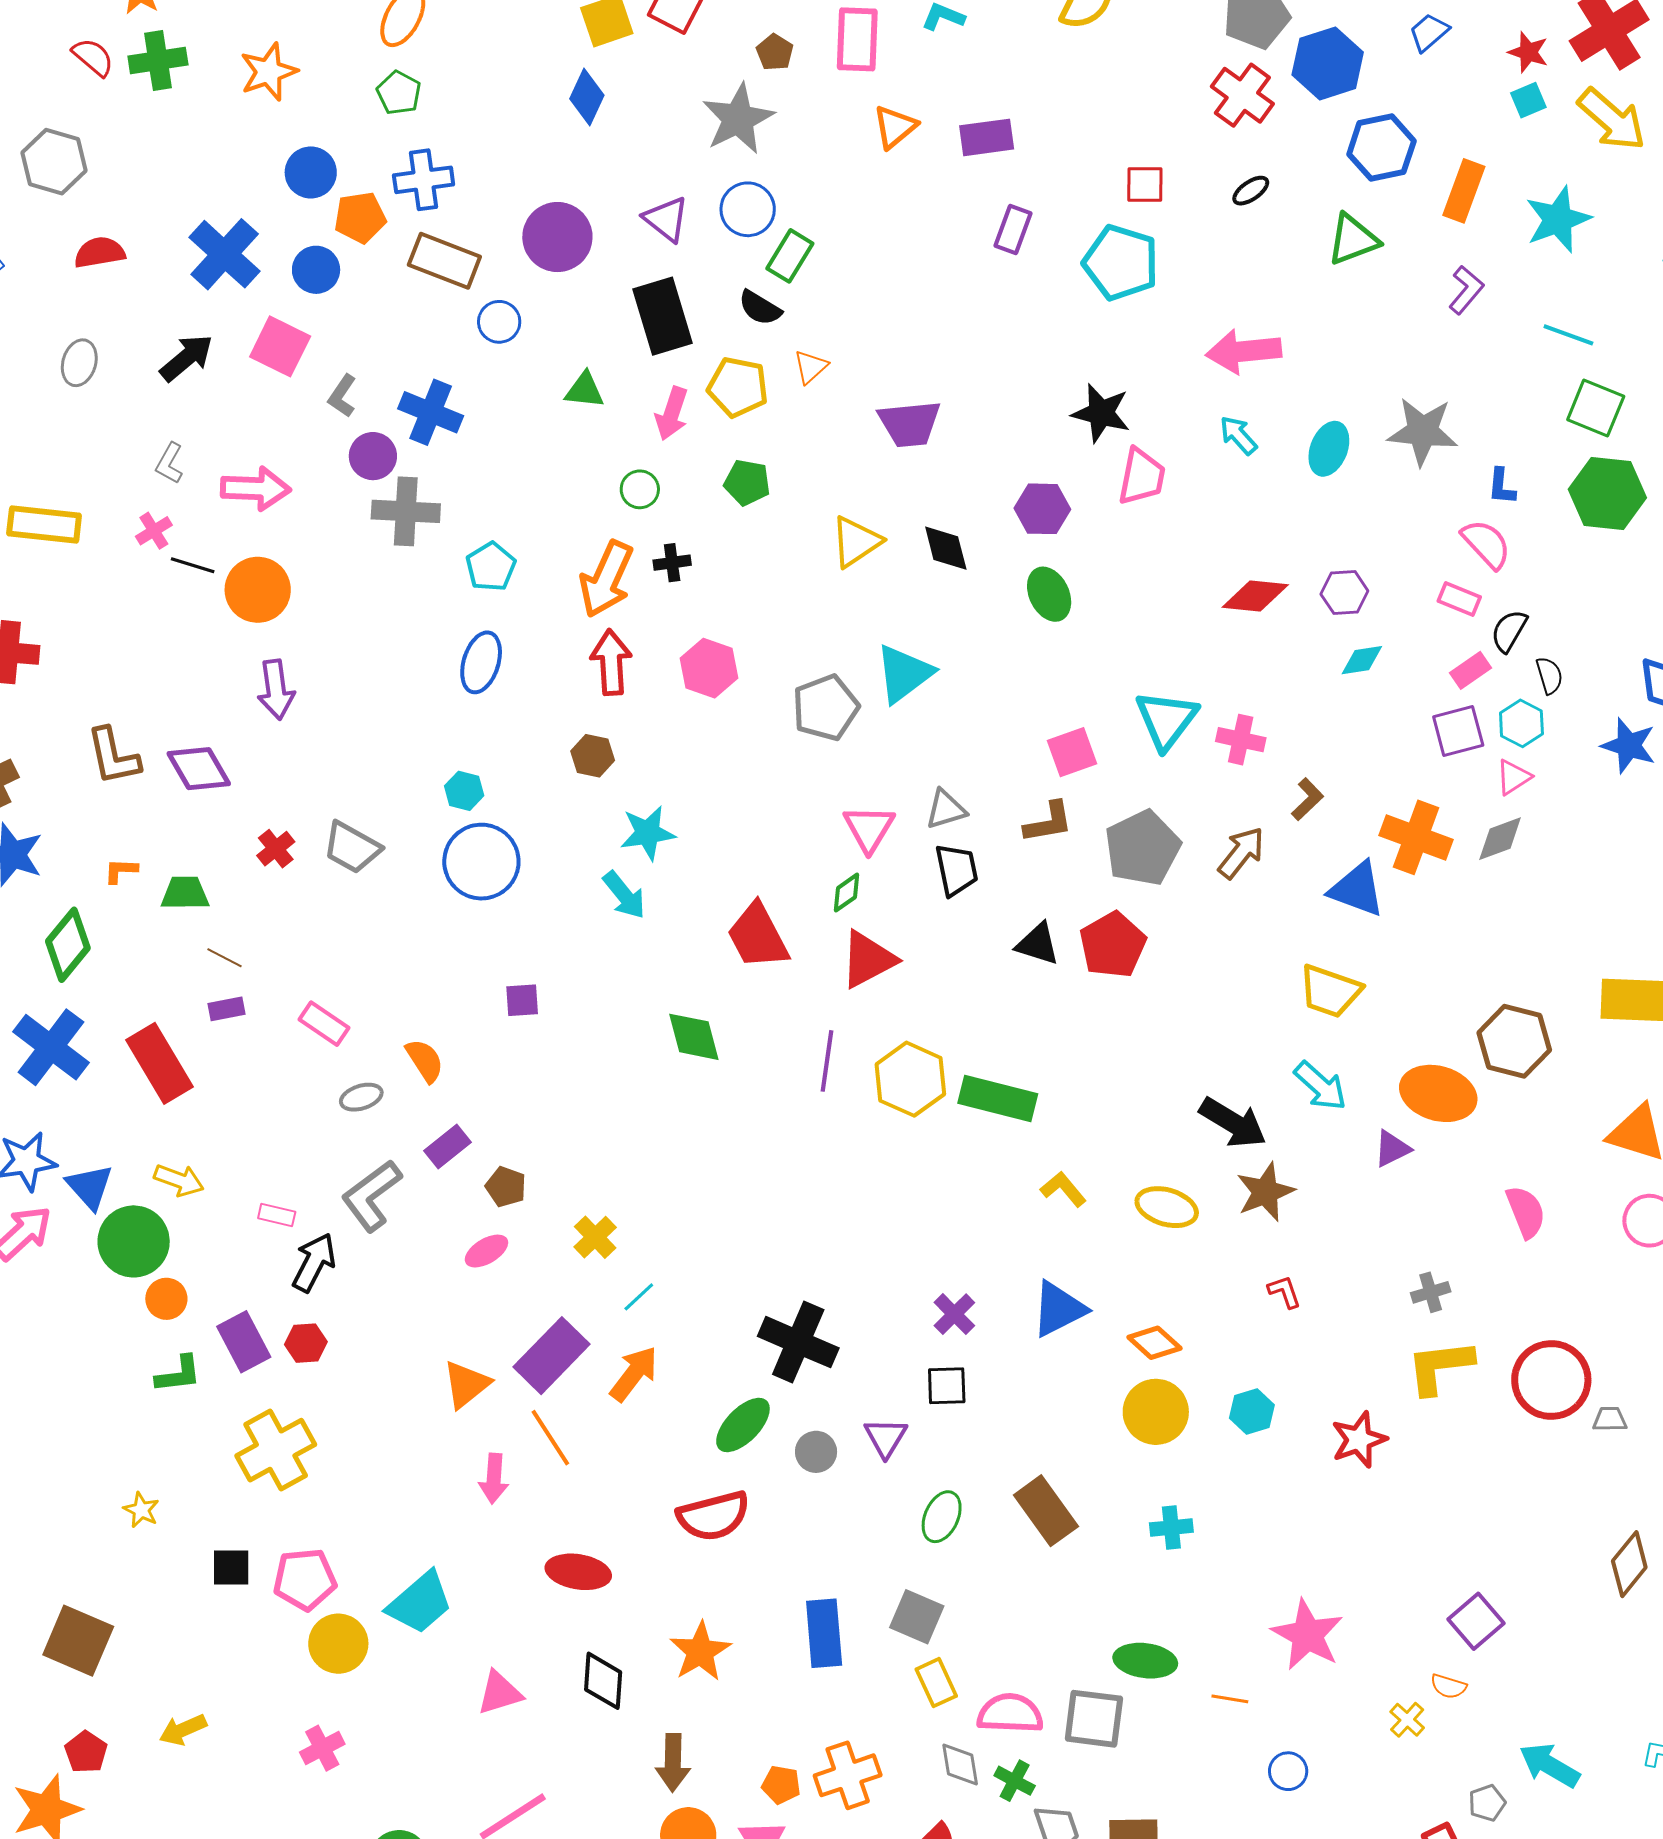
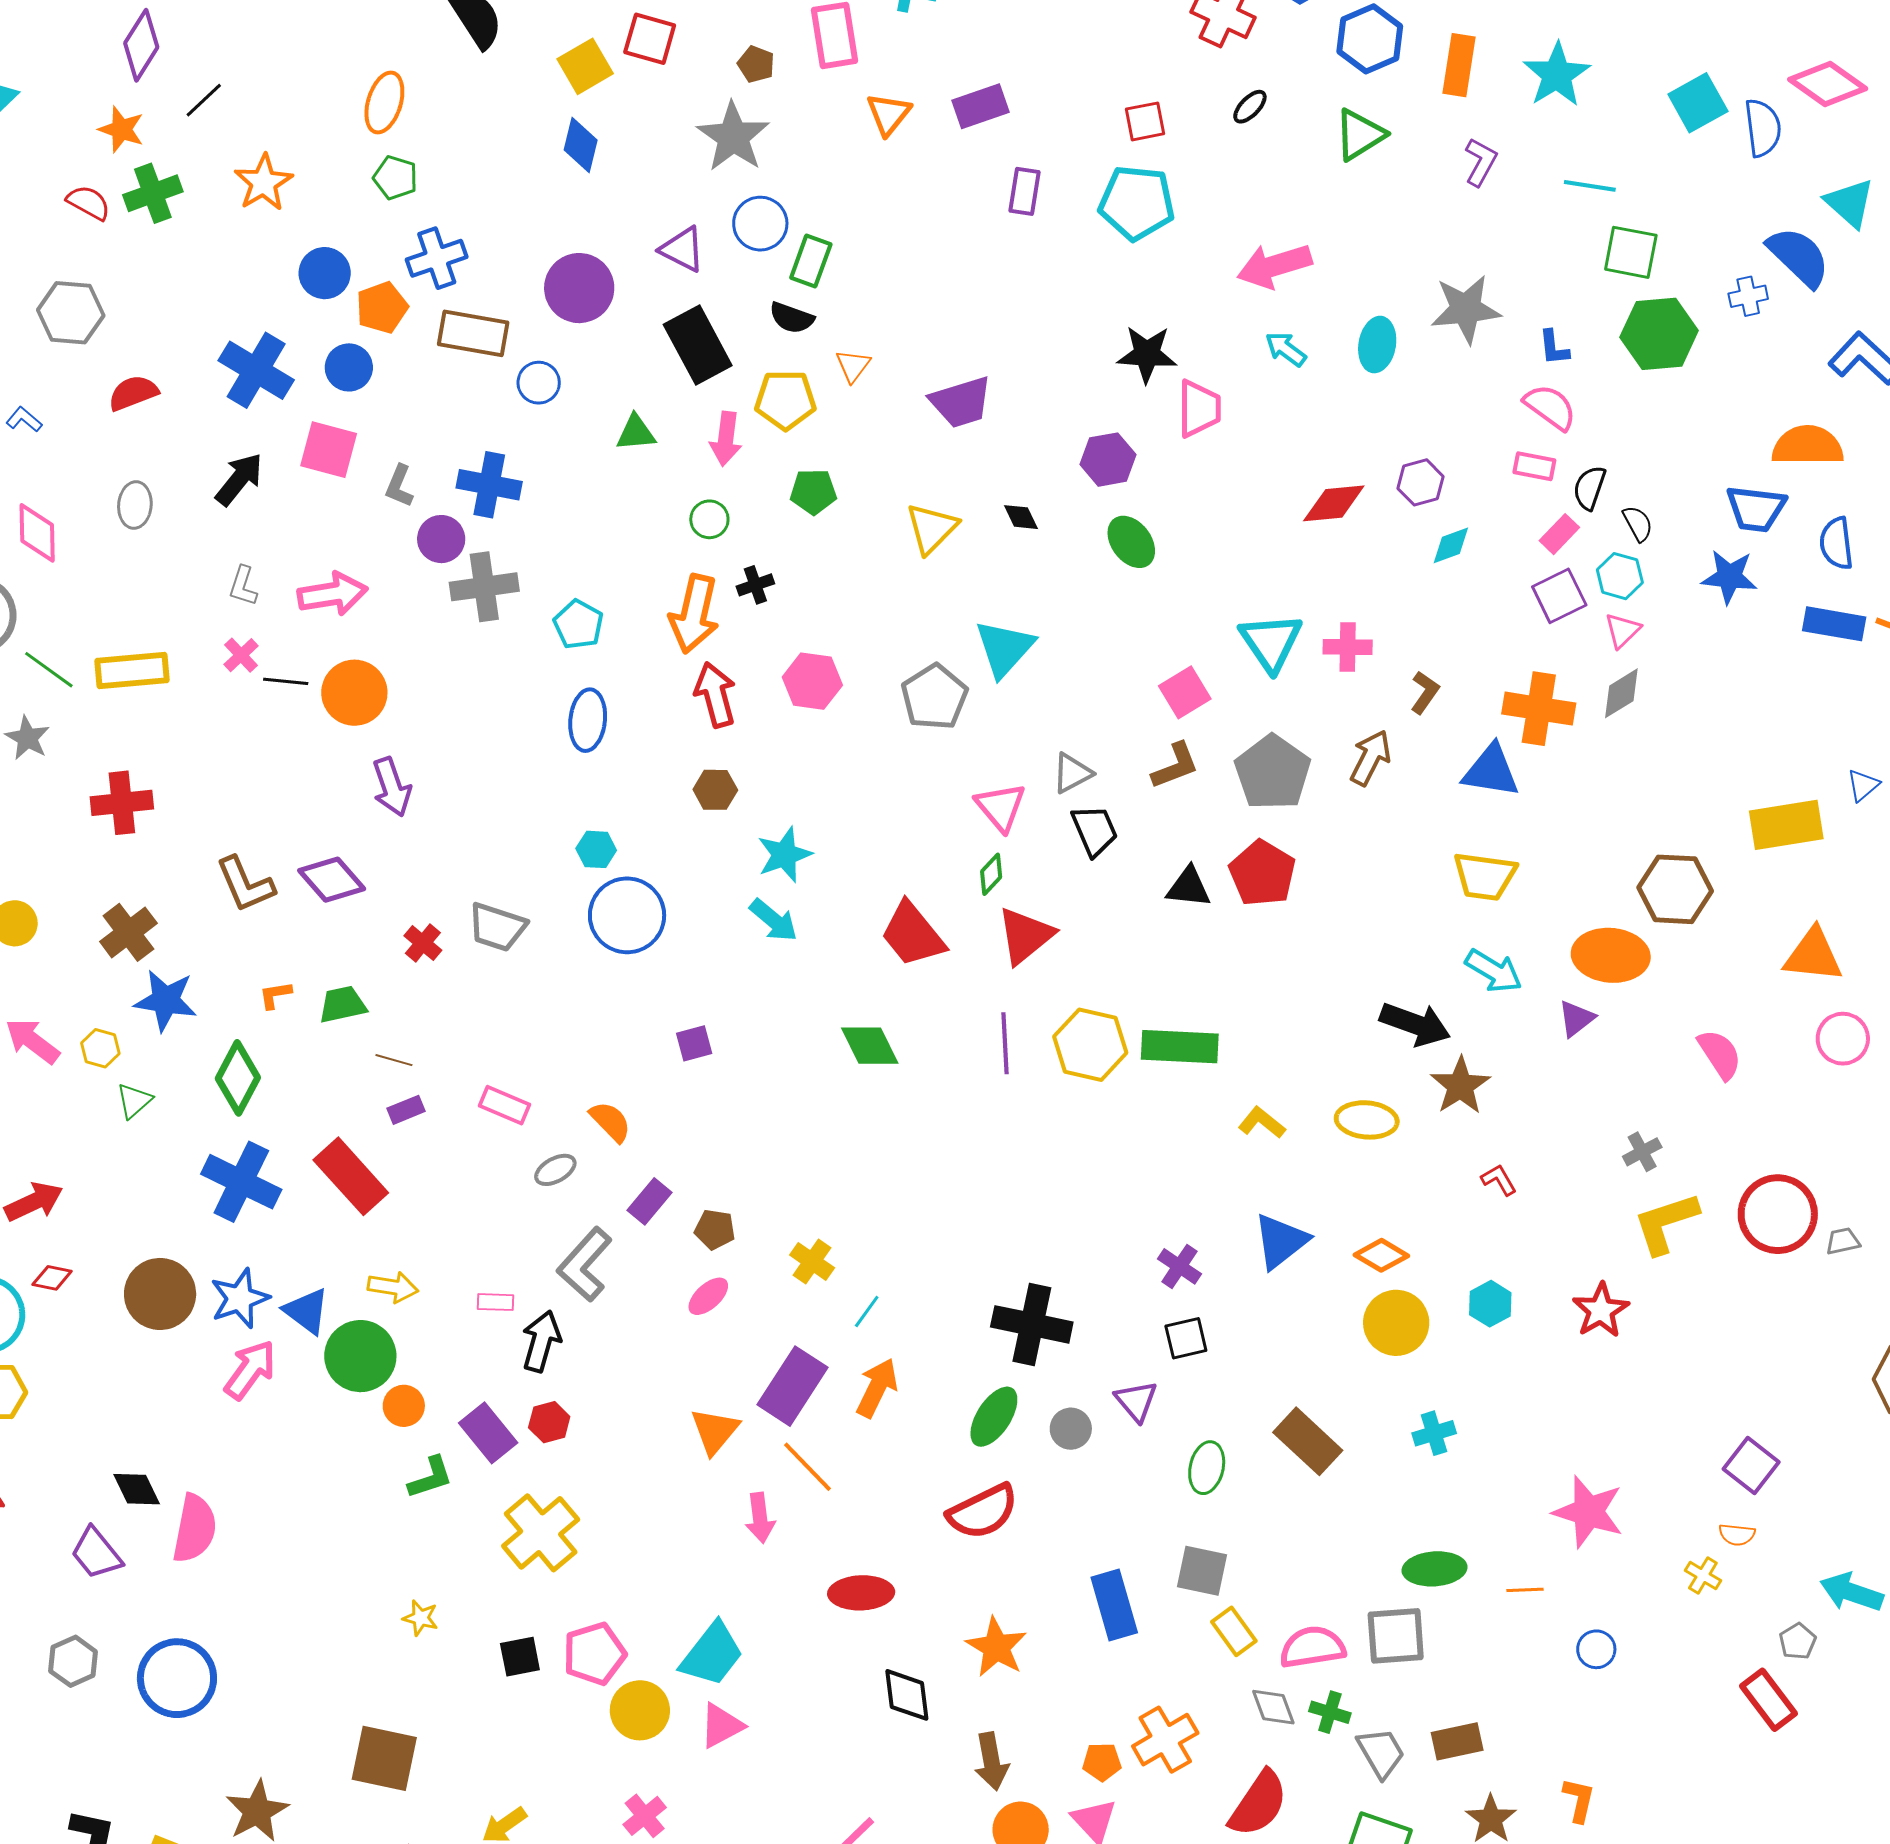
black diamond: (946, 548) -> (1021, 517), size x0.7
pink triangle: (500, 1693) -> (721, 1726), moved

